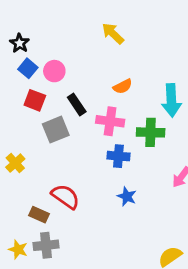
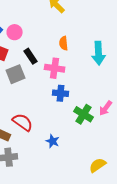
orange semicircle: (123, 86) -> (64, 43), turned 112
green cross: (151, 132) -> (84, 114), moved, turned 30
blue star: (127, 197) -> (53, 141), moved

